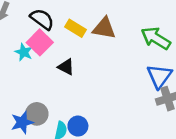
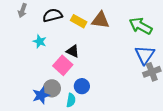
black semicircle: (42, 19) -> (52, 15), turned -48
pink square: (40, 42) -> (63, 65), moved
blue circle: (78, 126) -> (82, 86), moved

